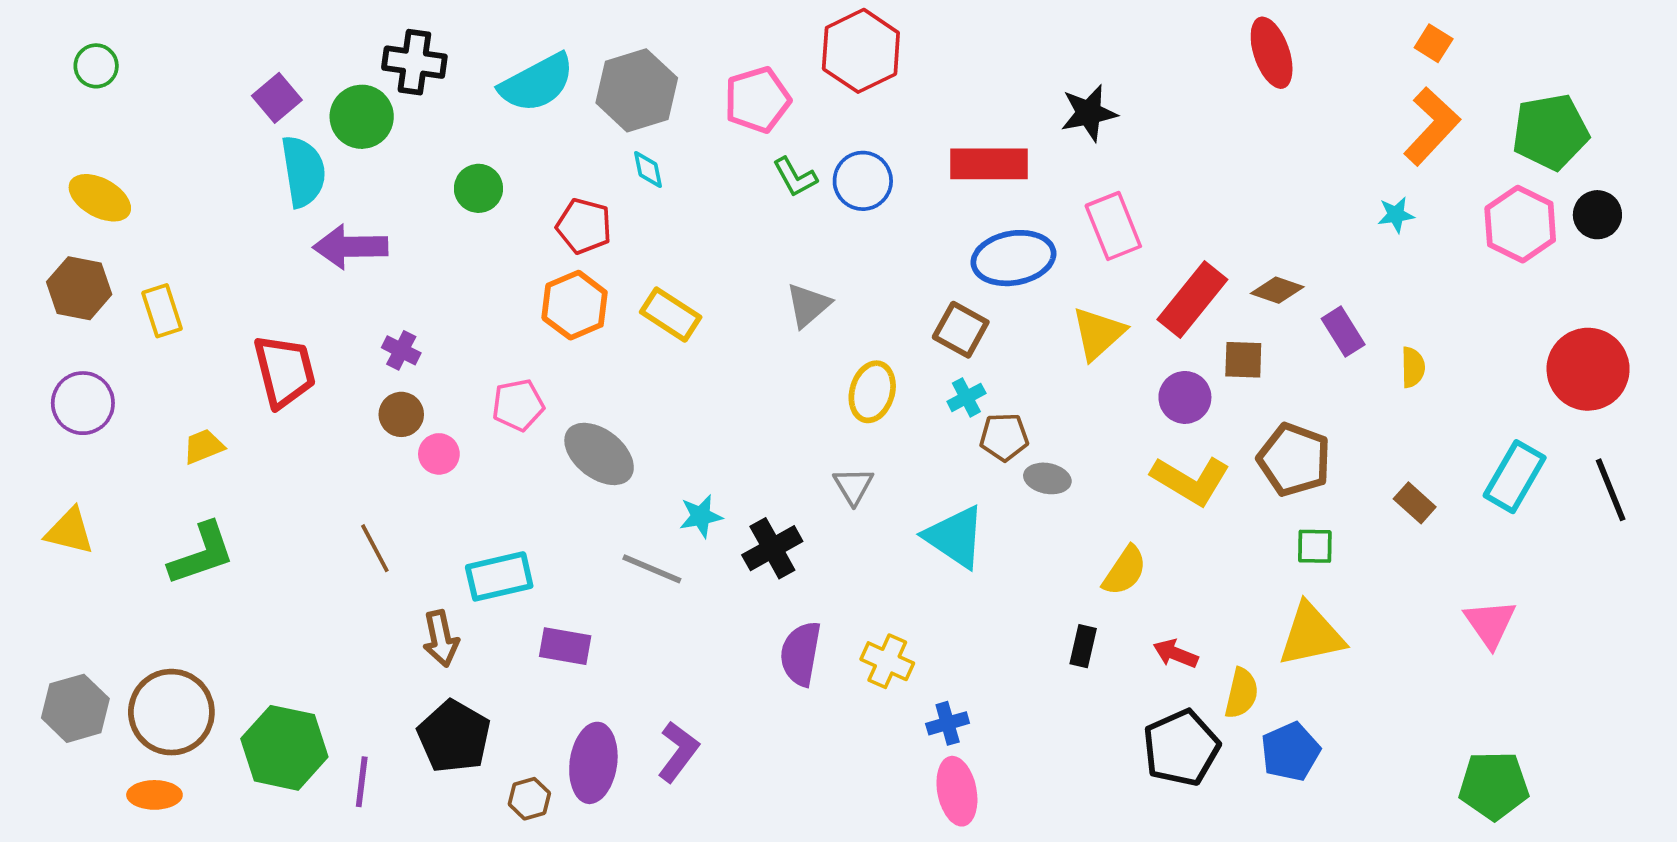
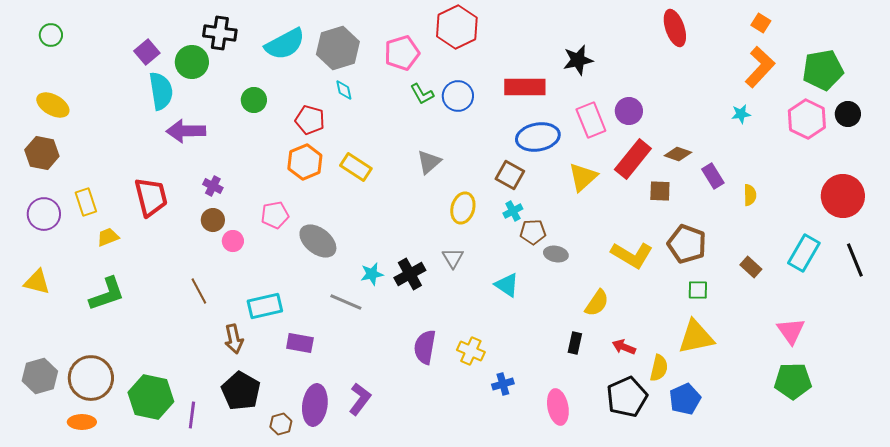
yellow rectangle: (162, 311) -> (86, 202), moved
purple circle: (1185, 397) -> (629, 111), moved
cyan triangle: (955, 537) -> (507, 285), size x0.7
black cross: (772, 548) -> (410, 274), moved
green pentagon: (1494, 786) -> (793, 381), moved
pink ellipse: (957, 791) -> (558, 407), moved

